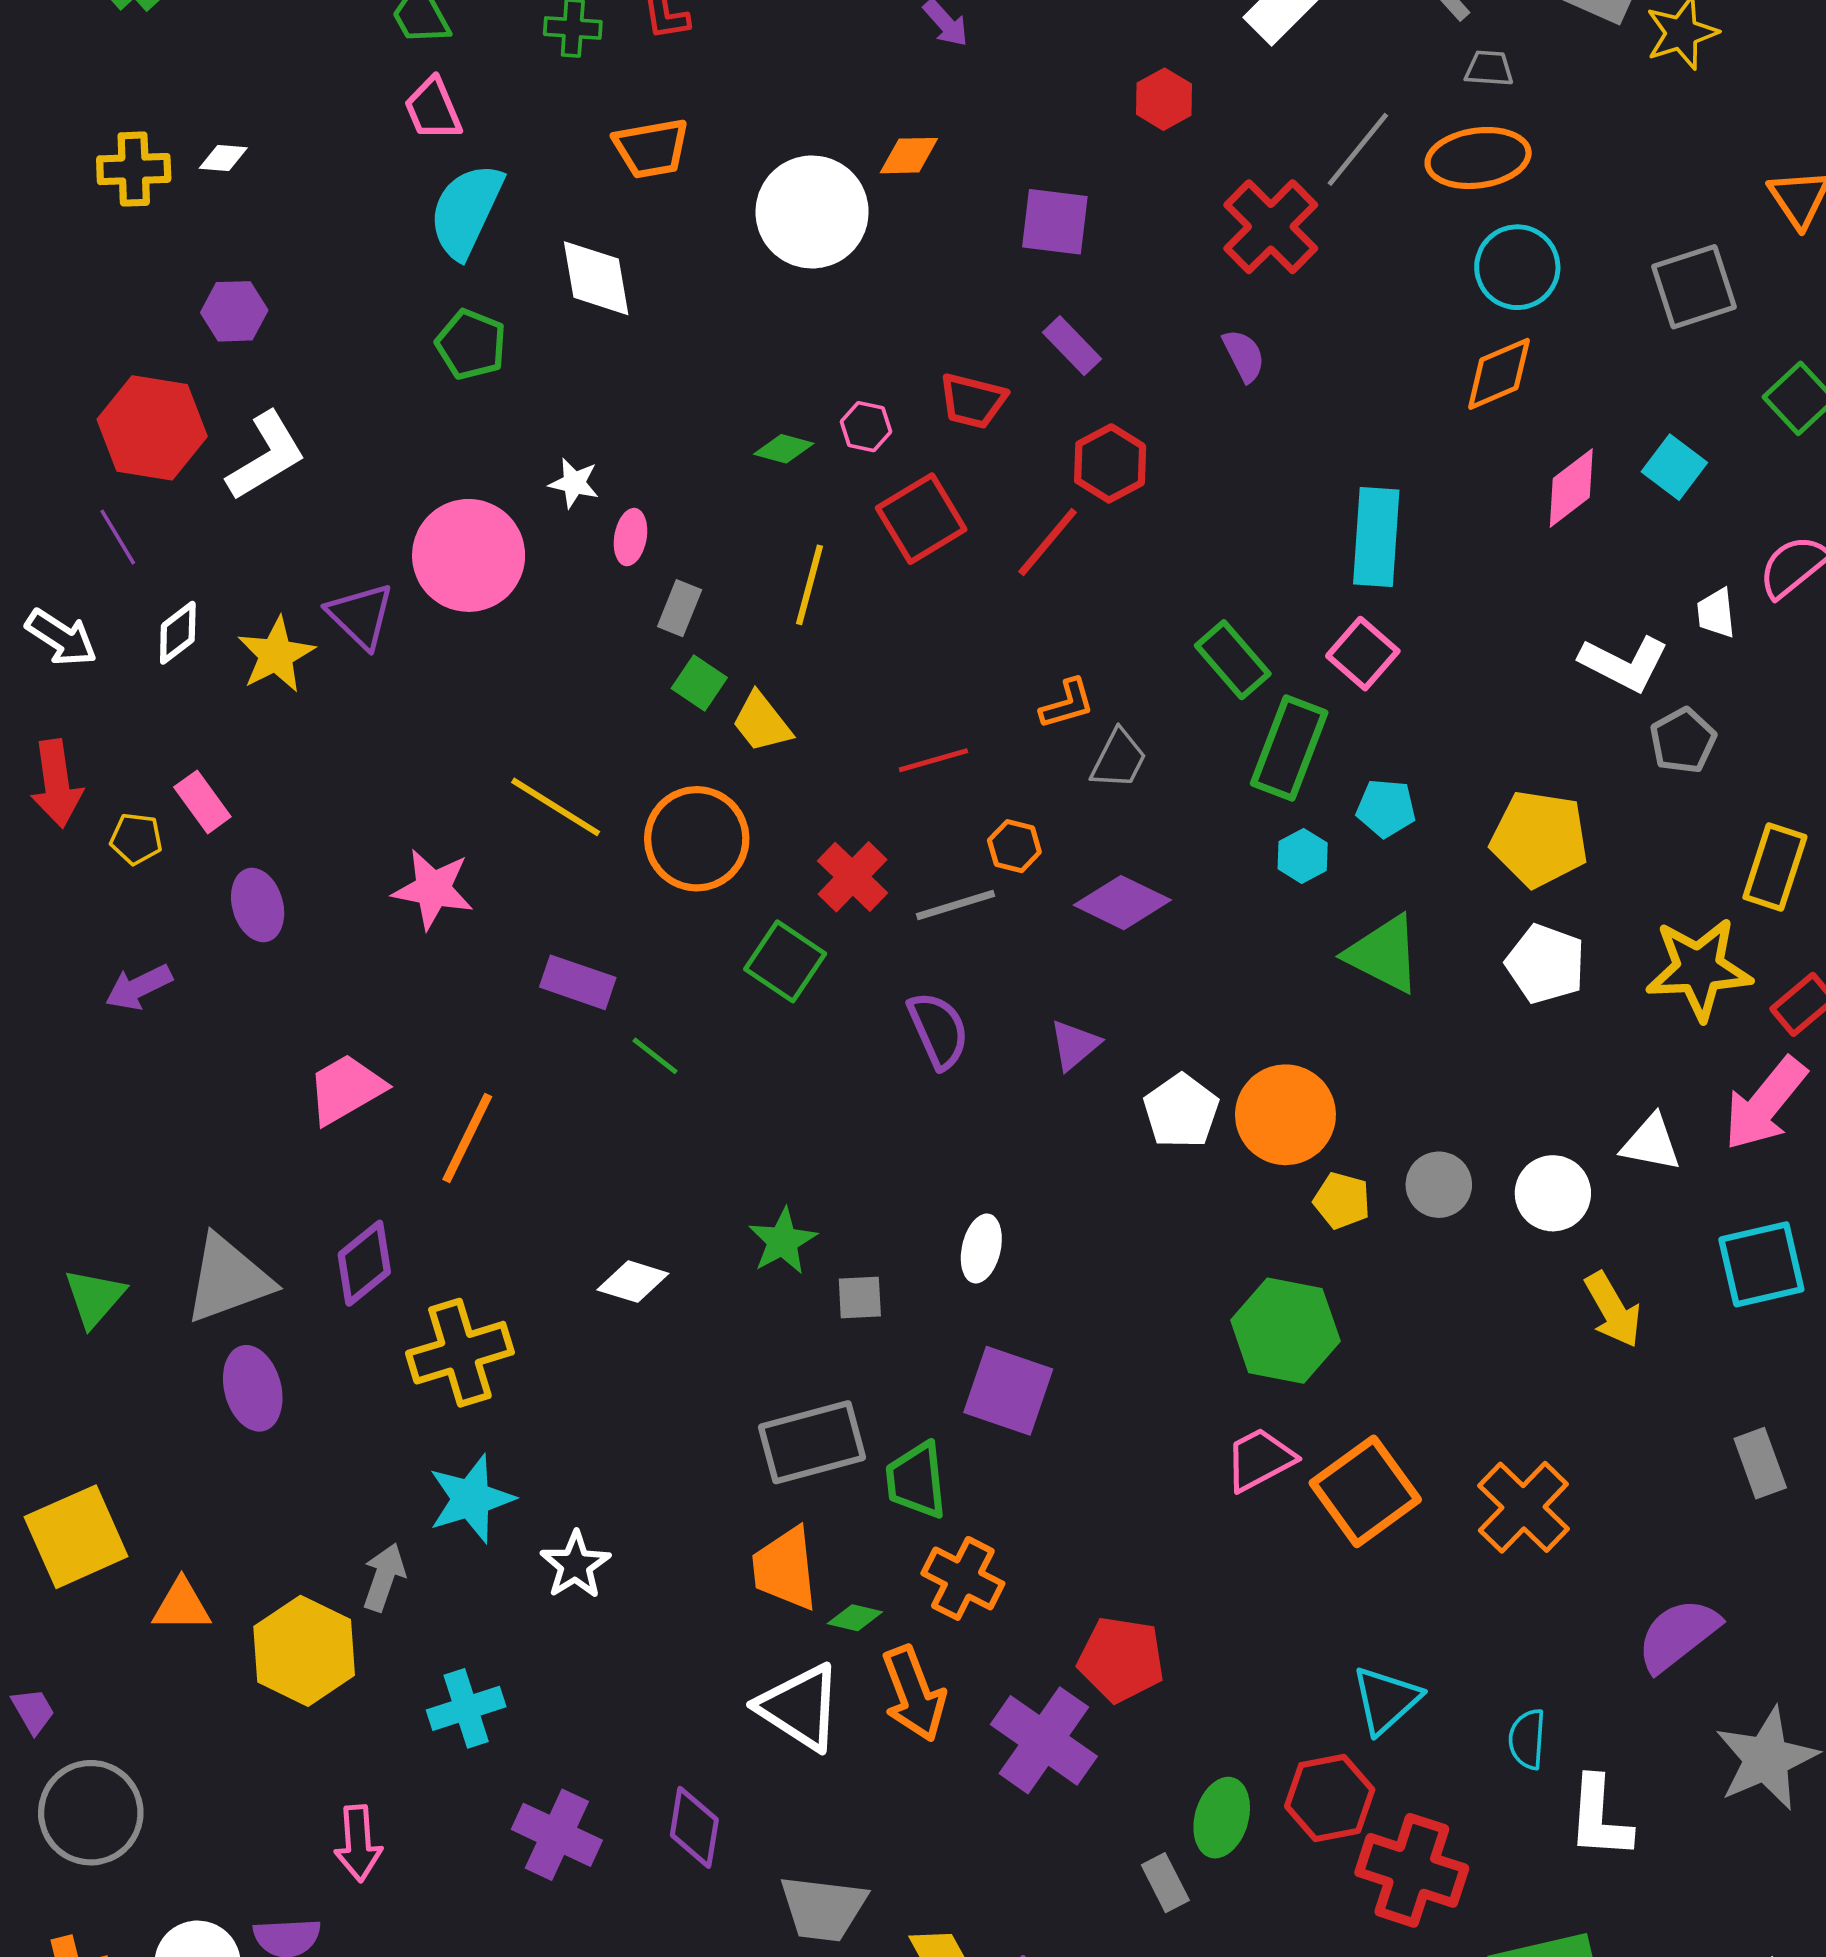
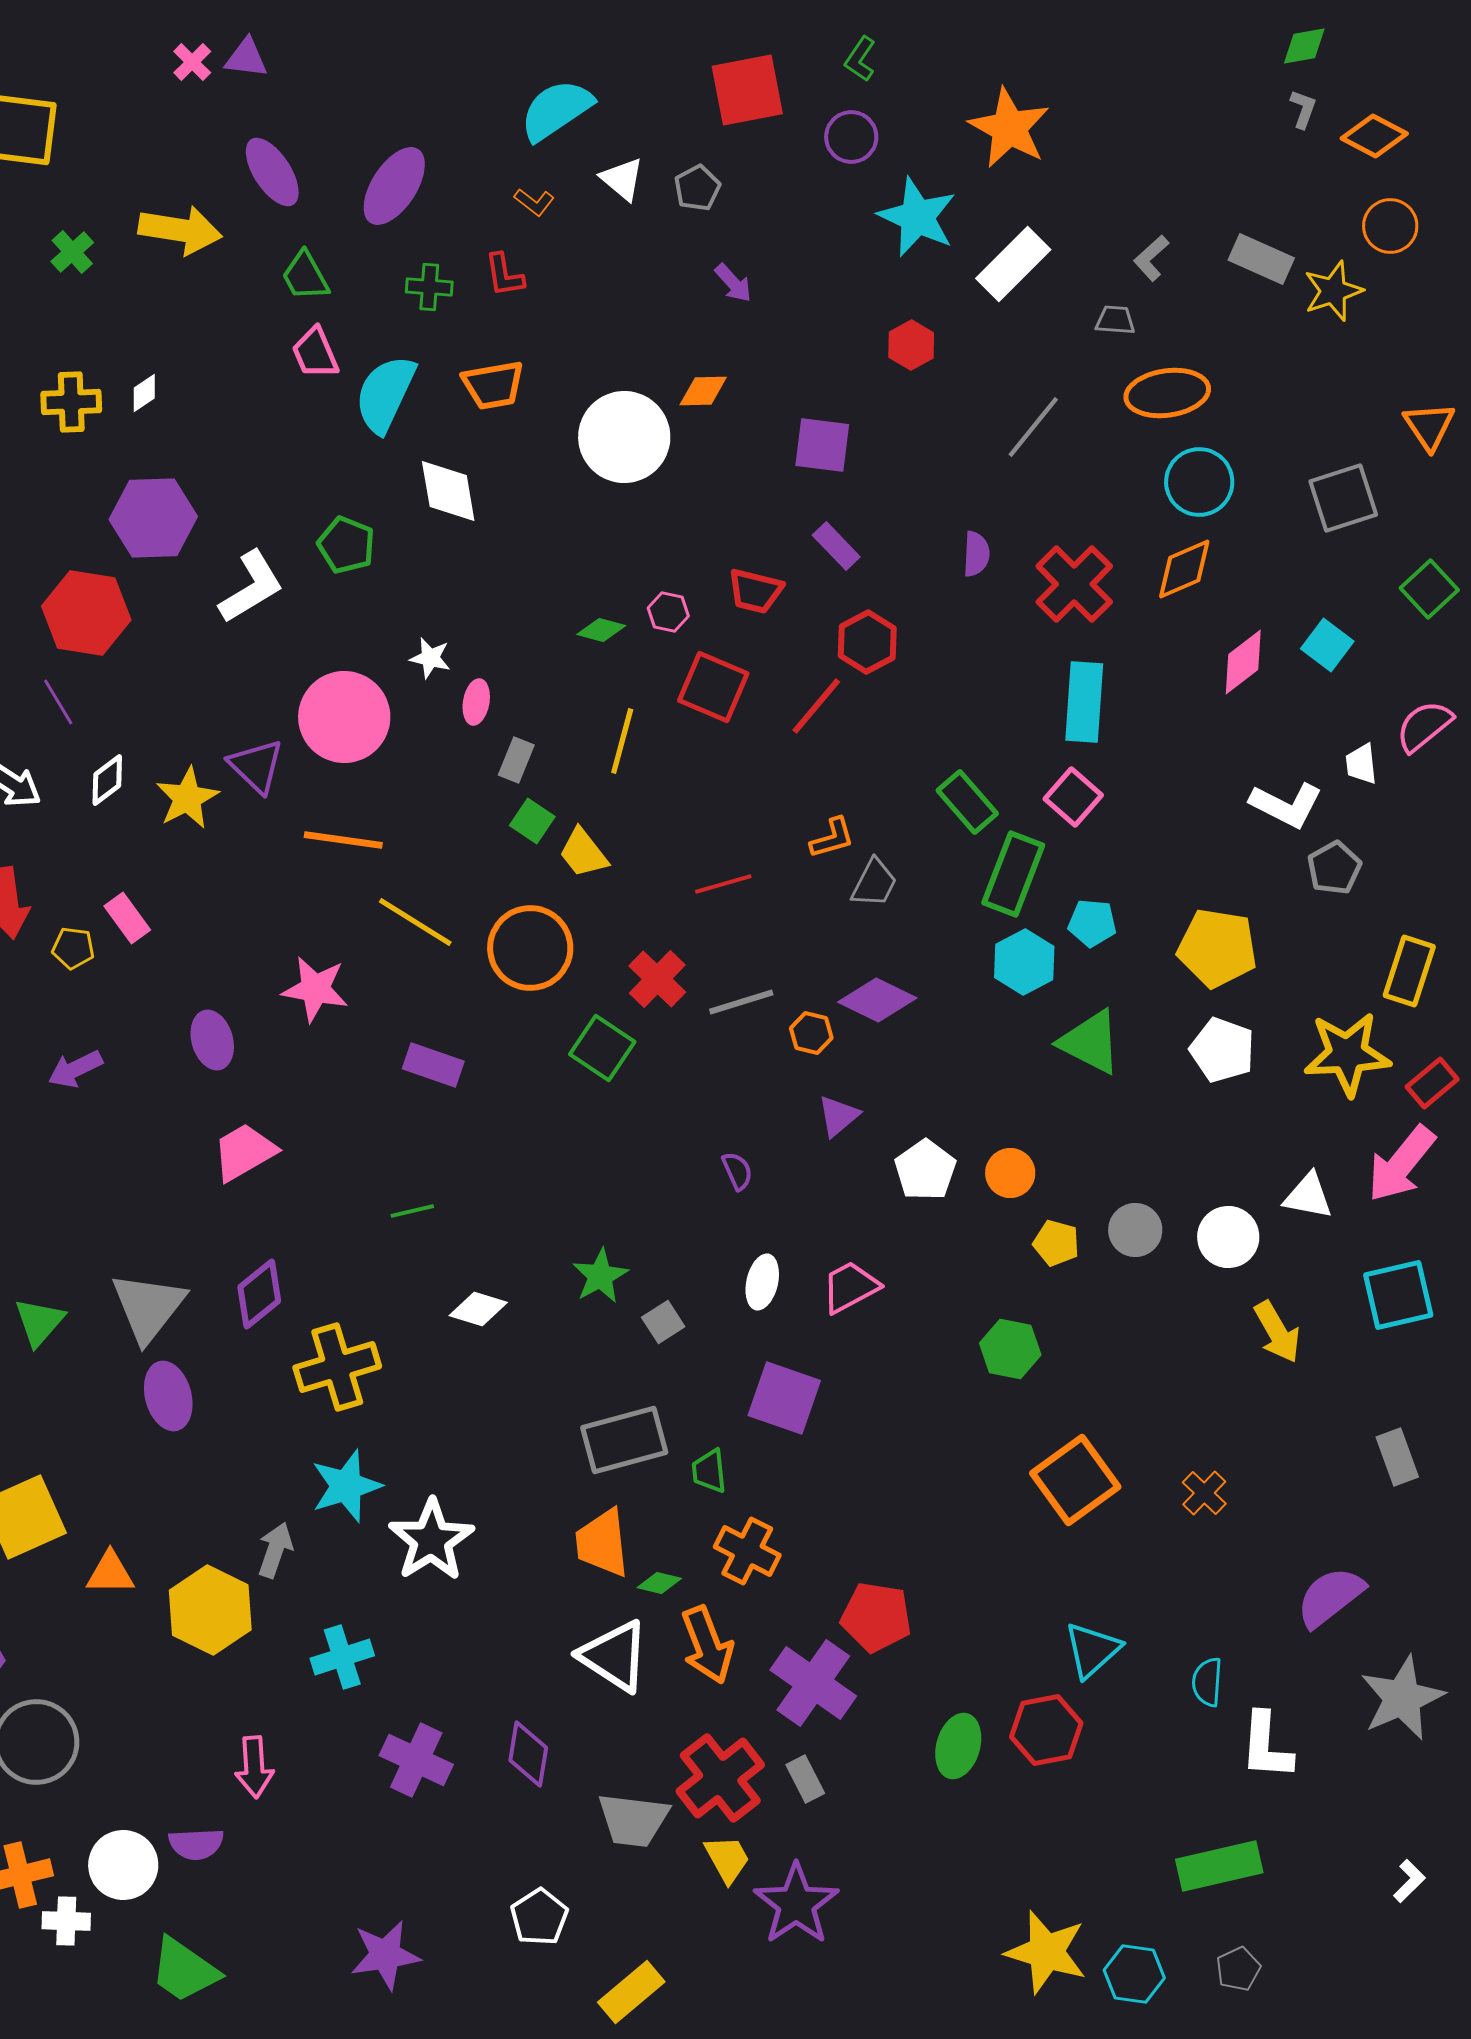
gray trapezoid: (1489, 68) -> (1115, 320), moved
gray line: (1358, 149) -> (1033, 427), moved
white diamond: (223, 158) -> (144, 393), turned -39
cyan semicircle: (466, 211) -> (385, 394), moved
red cross: (1271, 227) -> (1074, 584), moved
purple hexagon: (234, 311) -> (153, 518), size x1.6
purple semicircle: (1244, 355) -> (976, 554), turned 30
white L-shape: (266, 456) -> (251, 587), moved
red square: (921, 519) -> (713, 687), turned -36
orange hexagon: (1014, 846) -> (811, 1033), moved
cyan hexagon: (1303, 856) -> (1024, 962), size x1.5
purple ellipse: (258, 905) -> (212, 1040), moved
purple semicircle: (938, 1030) -> (737, 1171), moved, size x0.6
green line: (655, 1056) -> (412, 1211), moved, turned -51
orange circle: (1285, 1115) -> (1010, 1173), size x0.6
orange line: (467, 1138) -> (343, 840), moved, turned 72
gray triangle: (228, 1279) -> (148, 1307), turned -32
gray square: (860, 1298) -> (663, 1322), turned -30
green hexagon: (1285, 1331) -> (1010, 1349), size x0.7
pink trapezoid: (1260, 1459) -> (850, 1287), moved
green trapezoid: (916, 1480) -> (709, 1471), size x0.7
orange cross: (1523, 1507) -> (1204, 1493), size x0.6
white star: (575, 1565) -> (431, 1540), size x1.5
red cross: (1412, 1870) -> (720, 1778), moved, turned 34
gray rectangle: (1165, 1883) -> (805, 1779), moved

